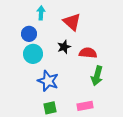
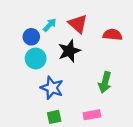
cyan arrow: (41, 13) -> (50, 25), moved, turned 40
black star: (64, 47) -> (69, 51), size x1.5
red semicircle: (88, 53) -> (113, 35), moved

